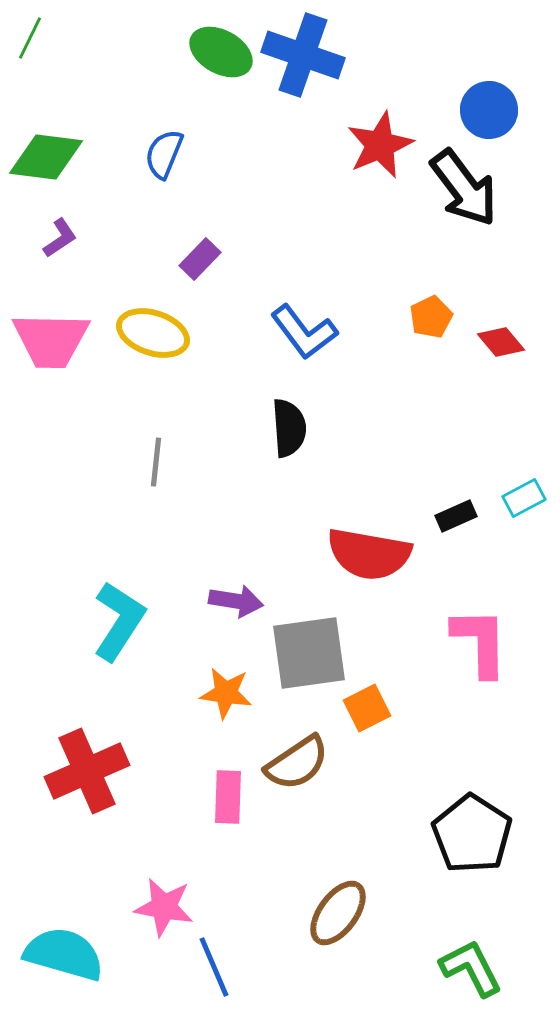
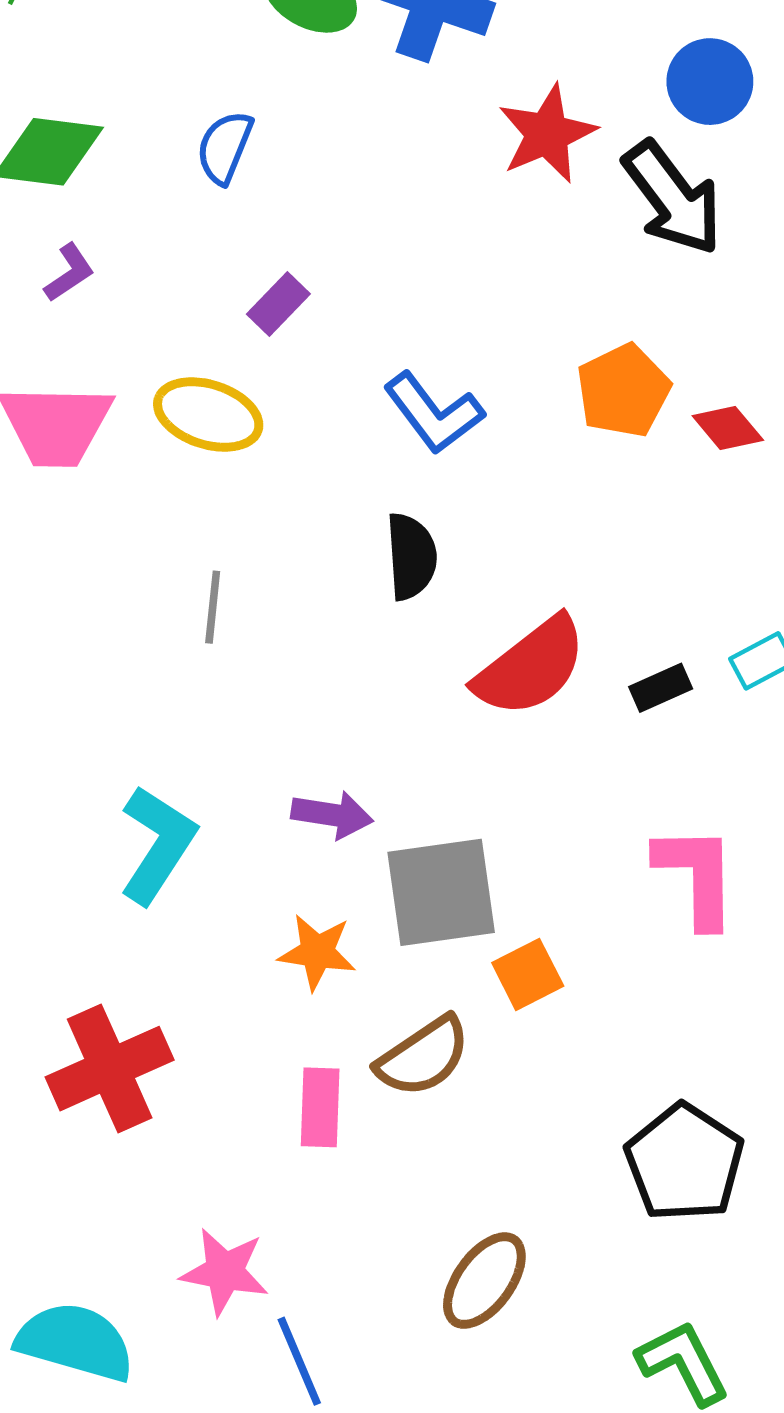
orange pentagon: (431, 317) -> (623, 391), size x1.5
red semicircle: (369, 554) -> (531, 667), moved, turned -48

